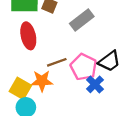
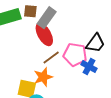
gray rectangle: (82, 20) -> (47, 18), moved
red ellipse: (28, 36) -> (44, 34), moved

